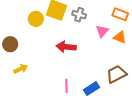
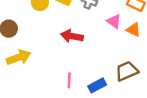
pink triangle: (102, 31) -> (114, 21), turned -40
yellow arrow: (21, 69) -> (19, 57), size x1.5

